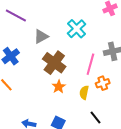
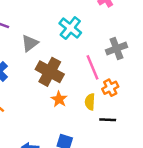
pink line: (90, 64) -> (93, 67), turned -30
black line: (96, 118) -> (108, 120), moved, turned -40

